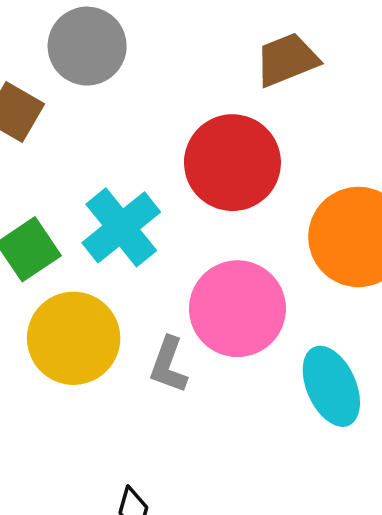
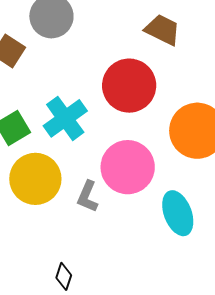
brown trapezoid: (287, 60) -> (162, 30), turned 45

